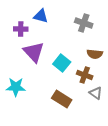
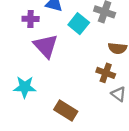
cyan square: (62, 63) -> (79, 24), moved
brown rectangle: (62, 99) -> (66, 111), moved

